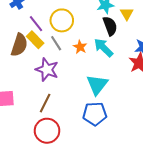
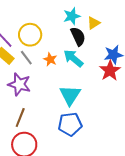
yellow triangle: (127, 14) -> (94, 23), turned 32

